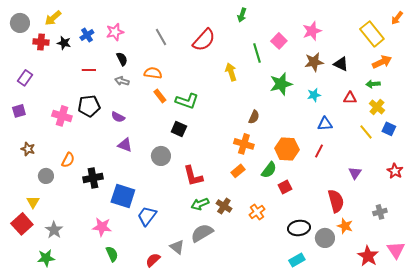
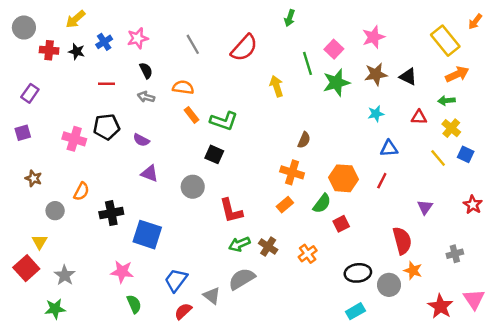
yellow arrow: (53, 18) -> (75, 19), moved
green star: (281, 84) -> (336, 83), moved
blue trapezoid: (147, 216) -> (176, 280), moved

